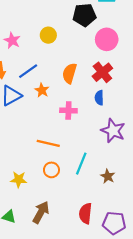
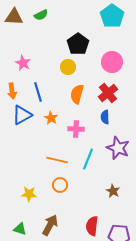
black pentagon: (84, 15) -> (78, 44), moved, turned -30
yellow circle: (48, 35) -> (68, 67), moved
blue line: (28, 71) -> (38, 92), turned -72
orange star: (42, 90) -> (51, 118), moved
cyan line: (81, 164) -> (88, 159), moved

